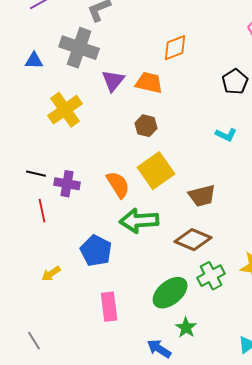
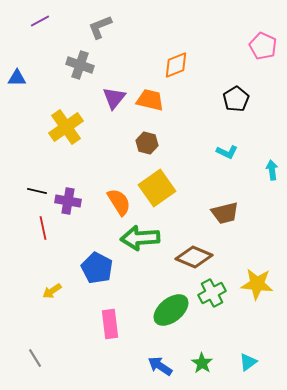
gray cross: (79, 48) -> (80, 65), size x0.7
blue triangle: (34, 61) -> (17, 78), moved
brown trapezoid: (202, 196) -> (225, 213), moved
green star: (186, 328) -> (202, 363), moved

